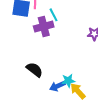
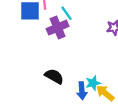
blue arrow: (57, 86) -> (82, 91), turned -63

